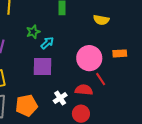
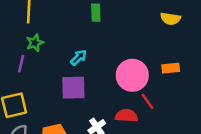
yellow semicircle: (101, 20) -> (170, 19), moved
green star: (33, 32) -> (35, 43), moved

